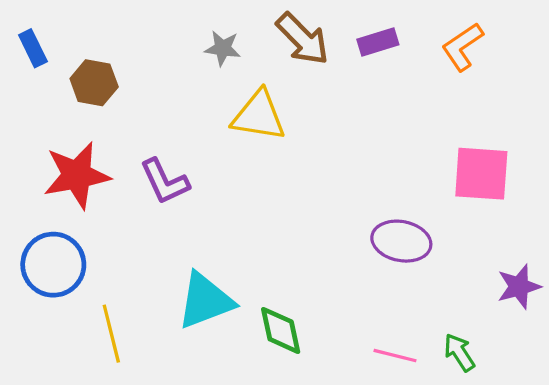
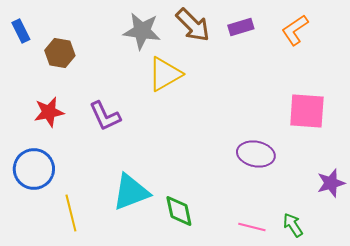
gray star: (223, 48) -> (142, 31), size x1.6
yellow triangle: (259, 116) -> (165, 74), turned -39
red star: (77, 175) -> (49, 112), size x0.7

